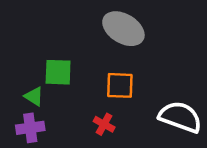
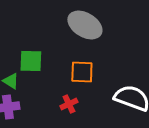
red cross: (104, 124) -> (69, 104), turned 36

